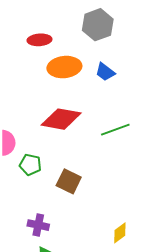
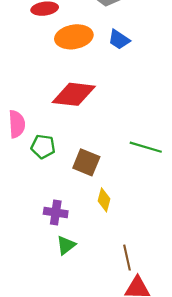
green line: (115, 130) -> (146, 147), moved, turned 40
yellow diamond: (120, 233) -> (104, 200), moved, turned -35

